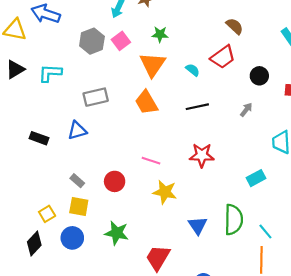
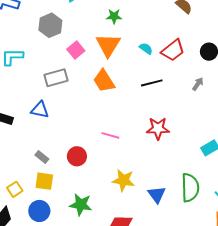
pink square: (121, 41) -> (76, 50), moved
red trapezoid: (223, 57) -> (173, 50), moved
blue triangle: (77, 130) -> (40, 110), turned 30
yellow star: (165, 192) -> (123, 180), moved

